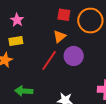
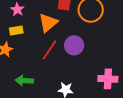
orange triangle: (60, 36) -> (48, 23), moved, size x1.5

